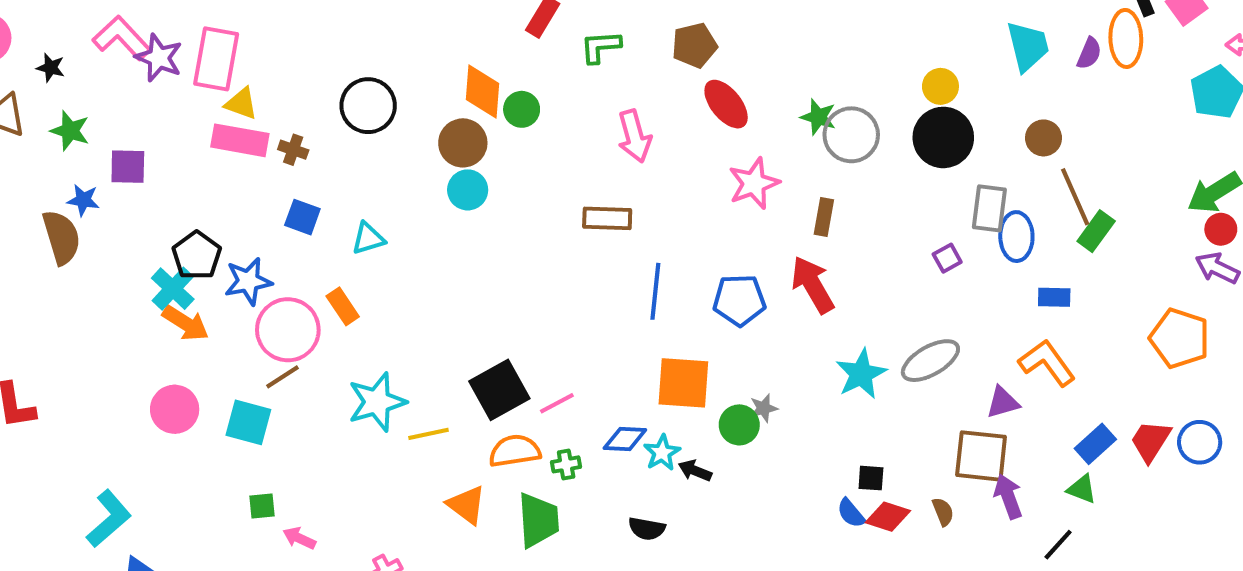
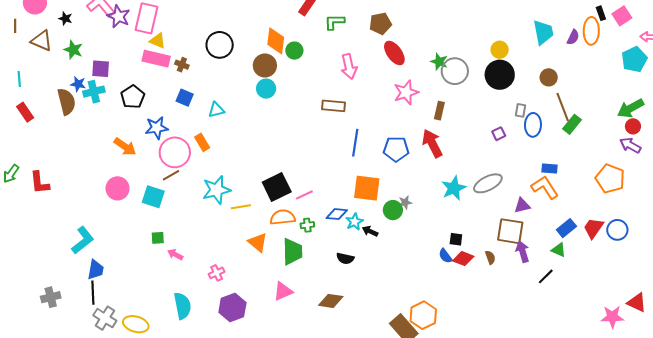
gray rectangle: (989, 208) -> (520, 110), size x0.6
black pentagon: (197, 256) -> (133, 97), moved
cyan cross: (173, 289) -> (94, 92), moved, turned 30
blue rectangle: (1054, 297) -> (549, 168), moved

